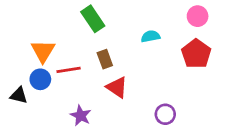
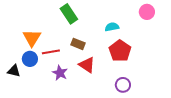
red pentagon: (196, 54) -> (120, 51), moved
brown rectangle: (105, 59) -> (78, 44), turned -48
purple star: (81, 116) -> (60, 73), moved

